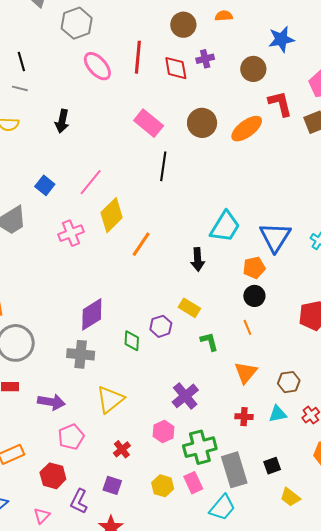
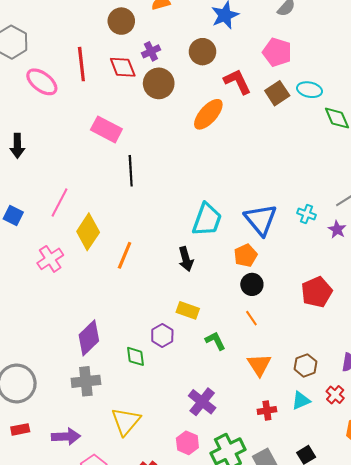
brown circle: (202, 123) -> (159, 83), moved

